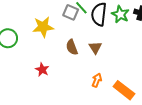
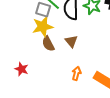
yellow star: (43, 27) -> (43, 27), moved

